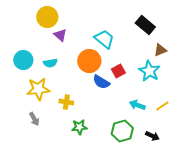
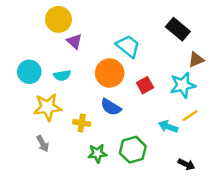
cyan star: (149, 71) -> (183, 85), turned 30
blue semicircle: (101, 82) -> (111, 107), moved
yellow line: (162, 106) -> (190, 116), moved
green hexagon: (122, 131) -> (133, 150), moved

